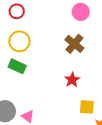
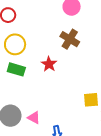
red star: (72, 80) -> (49, 64), moved

